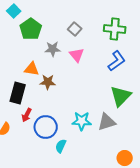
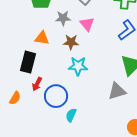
brown star: (48, 82) -> (71, 42), moved
cyan star: (82, 121) -> (78, 66), moved

